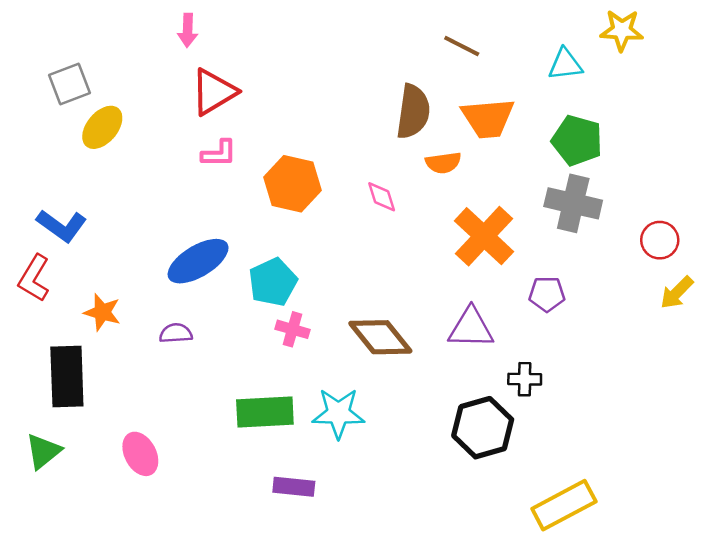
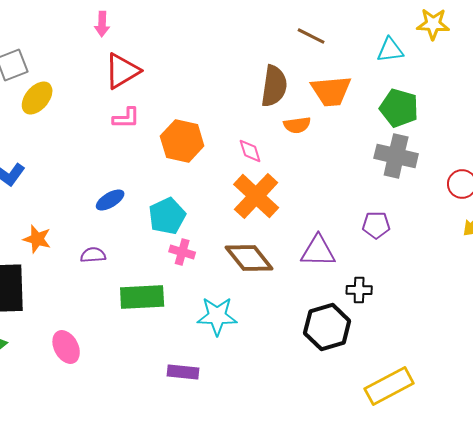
orange cross: (484, 236) -> (256, 196), moved
blue ellipse: (198, 261) -> (110, 200), size x0.6
green rectangle: (265, 412) -> (142, 297), moved

